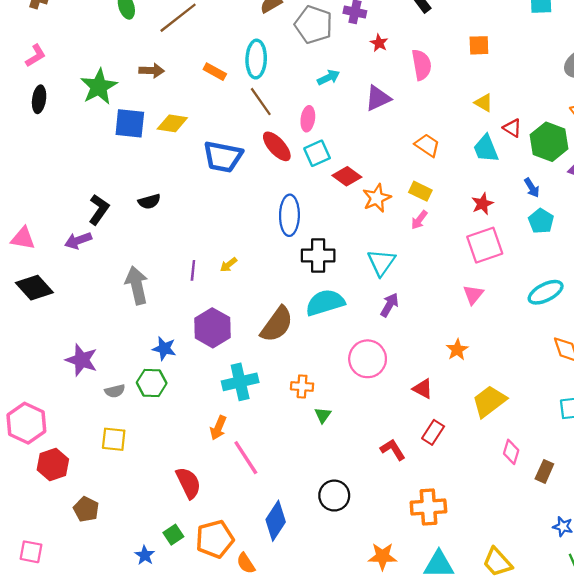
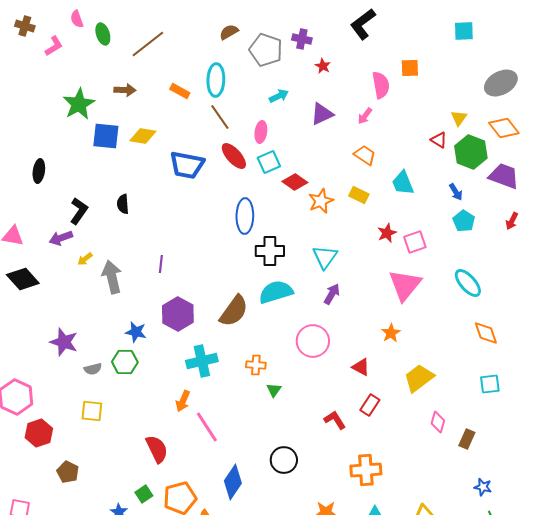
pink L-shape: (36, 56) -> (54, 46), moved
pink semicircle: (422, 65) -> (381, 85), moved
black ellipse: (39, 99) -> (39, 171), moved
yellow triangle: (484, 103) -> (459, 118), moved, turned 36
cyan trapezoid: (486, 149) -> (403, 183), moved
black semicircle: (149, 201) -> (123, 204), turned 102
red star: (482, 204) -> (387, 233), moved
pink arrow: (419, 220) -> (365, 116), moved
pink square: (485, 245) -> (415, 242), size x0.7
yellow arrow: (229, 265) -> (85, 259), moved
cyan ellipse: (546, 292) -> (468, 283), turned 76
pink triangle: (473, 295) -> (405, 285), size x1.8

